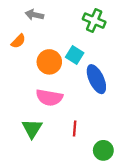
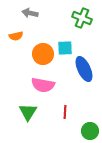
orange semicircle: (18, 41) -> (16, 36), turned 32
cyan square: (75, 55) -> (65, 48), turned -35

